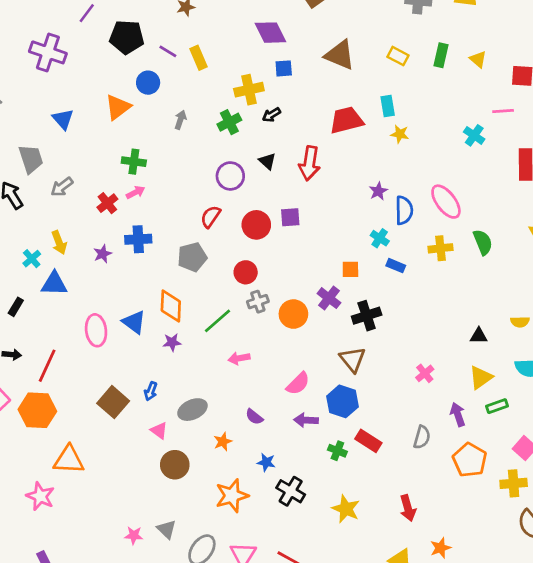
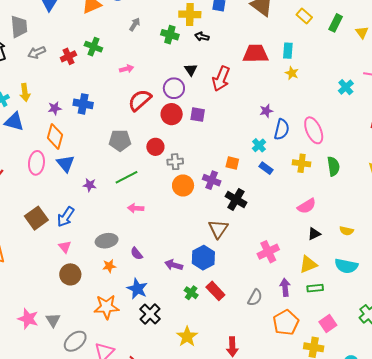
black arrow: (271, 115) -> (202, 37), turned 32
green cross: (229, 122) -> (170, 35), turned 30
purple circle: (230, 176) -> (174, 88), moved
pink arrow: (136, 192) -> (127, 69), moved
red cross: (107, 203) -> (68, 56), moved
red semicircle: (211, 217) -> (140, 100), size x1.4
gray pentagon: (192, 257) -> (120, 140), moved
purple cross: (329, 298) -> (212, 180), turned -30
gray cross: (258, 302) -> (175, 162), moved
orange diamond: (171, 306) -> (55, 136), moved
black cross: (367, 316) -> (236, 199), turned 35
black triangle: (479, 336) -> (314, 234), turned -40
pink cross: (425, 373) -> (268, 252), size x1.5
pink semicircle: (298, 384) -> (307, 206), moved
blue arrow: (151, 391) -> (66, 217), size x1.5
gray ellipse: (192, 410) -> (107, 241), moved
blue star: (266, 462) -> (137, 289), size x1.5
pink star: (134, 535) -> (28, 319), size x1.5

